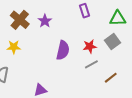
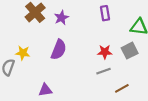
yellow star: (14, 47) -> (23, 53), moved
purple semicircle: (63, 50) -> (59, 50), moved

